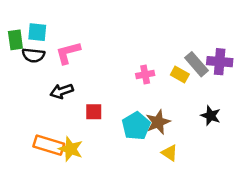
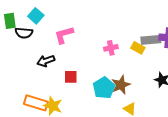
cyan square: (37, 32) -> (36, 16), moved, turned 35
pink L-shape: (68, 53) -> (64, 35), moved
gray rectangle: (197, 64) -> (151, 40), turned -54

